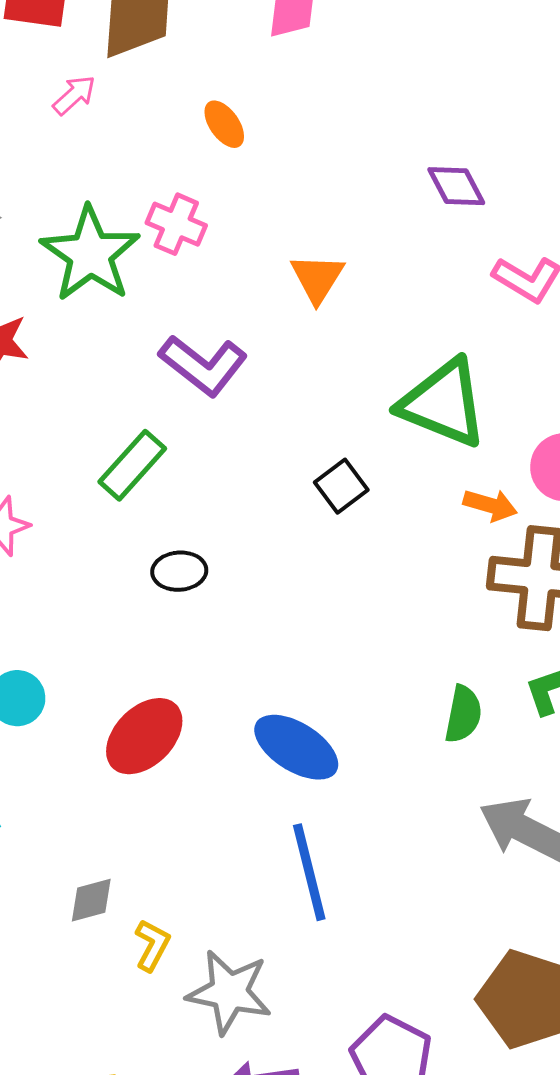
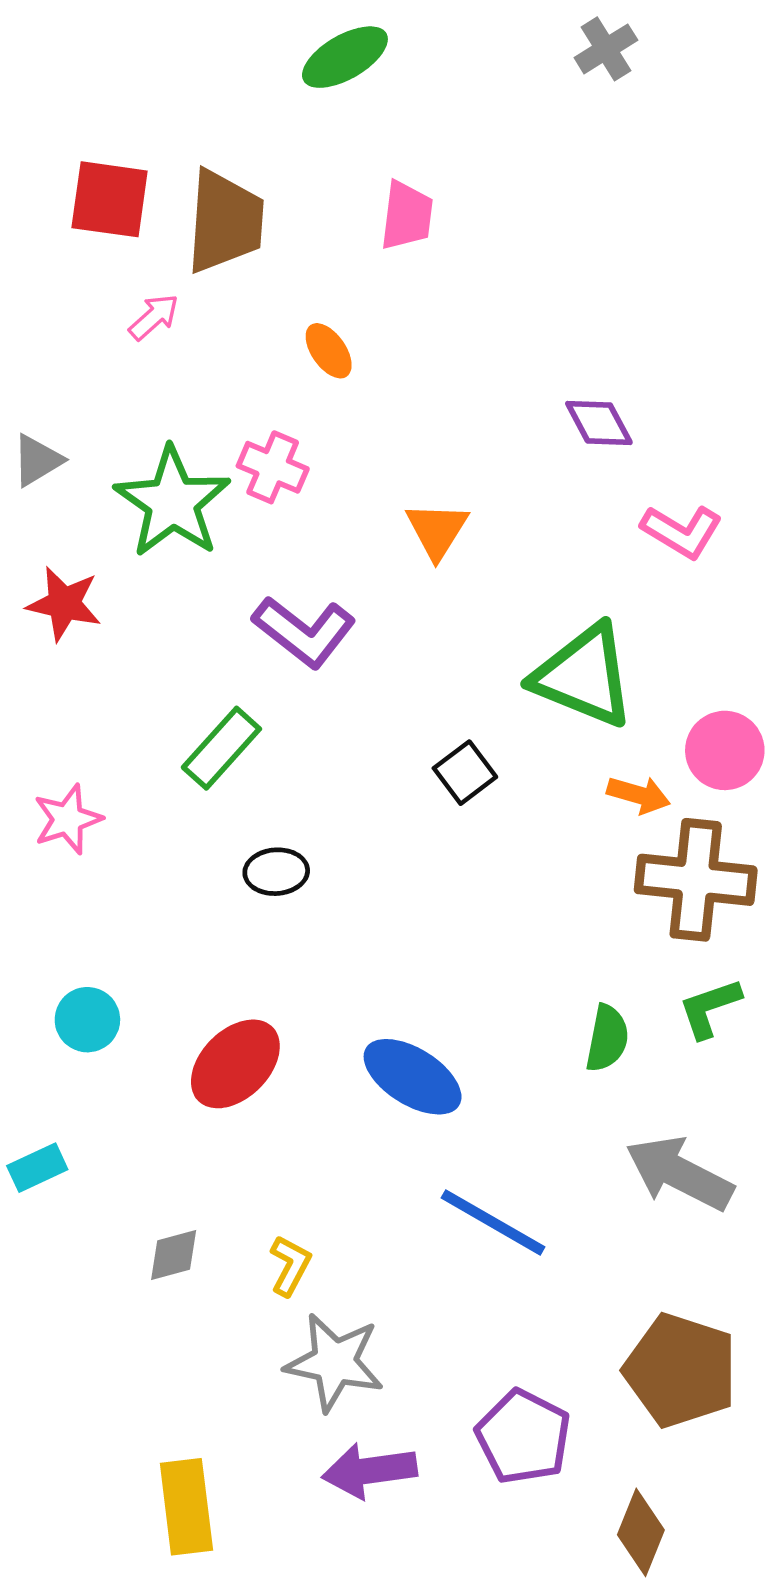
blue line: (309, 872) -> (493, 1222), moved, turned -46
yellow L-shape: (152, 945) -> (290, 1266), moved

